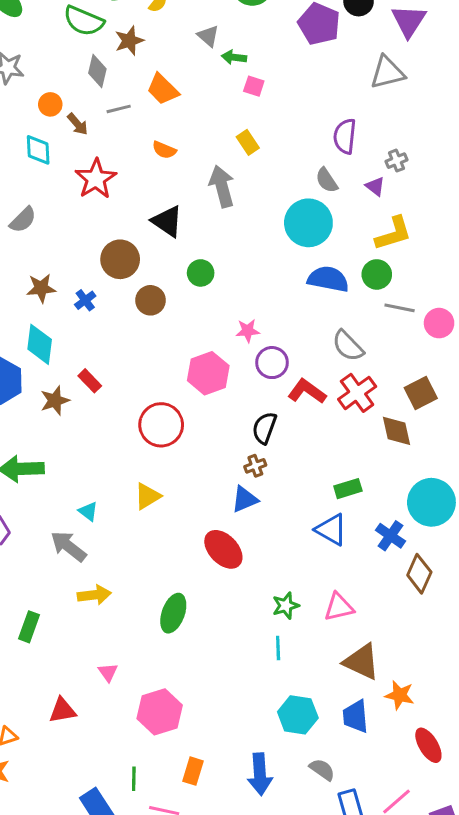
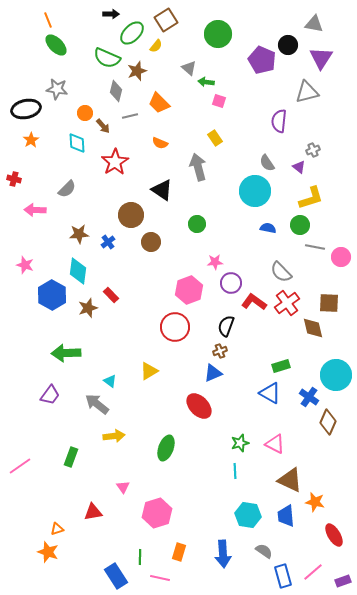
purple semicircle: (345, 136) -> (279, 121), moved
green circle: (201, 273) -> (197, 224), moved
blue semicircle: (328, 279) -> (268, 228), size x0.6
brown square: (421, 393) -> (329, 303), turned 30
red circle: (161, 425) -> (175, 327), moved
pink triangle: (339, 607) -> (275, 444), turned 40

